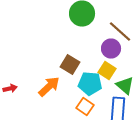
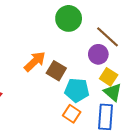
yellow square: (107, 70) -> (109, 77), moved
orange arrow: (49, 86) -> (35, 61), moved

